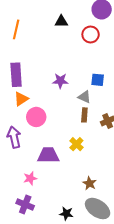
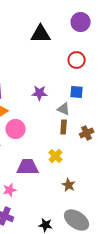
black triangle: (61, 21) -> (41, 34), size x1.5
red circle: (91, 34) -> (77, 60), moved
brown star: (90, 183) -> (69, 185), moved

